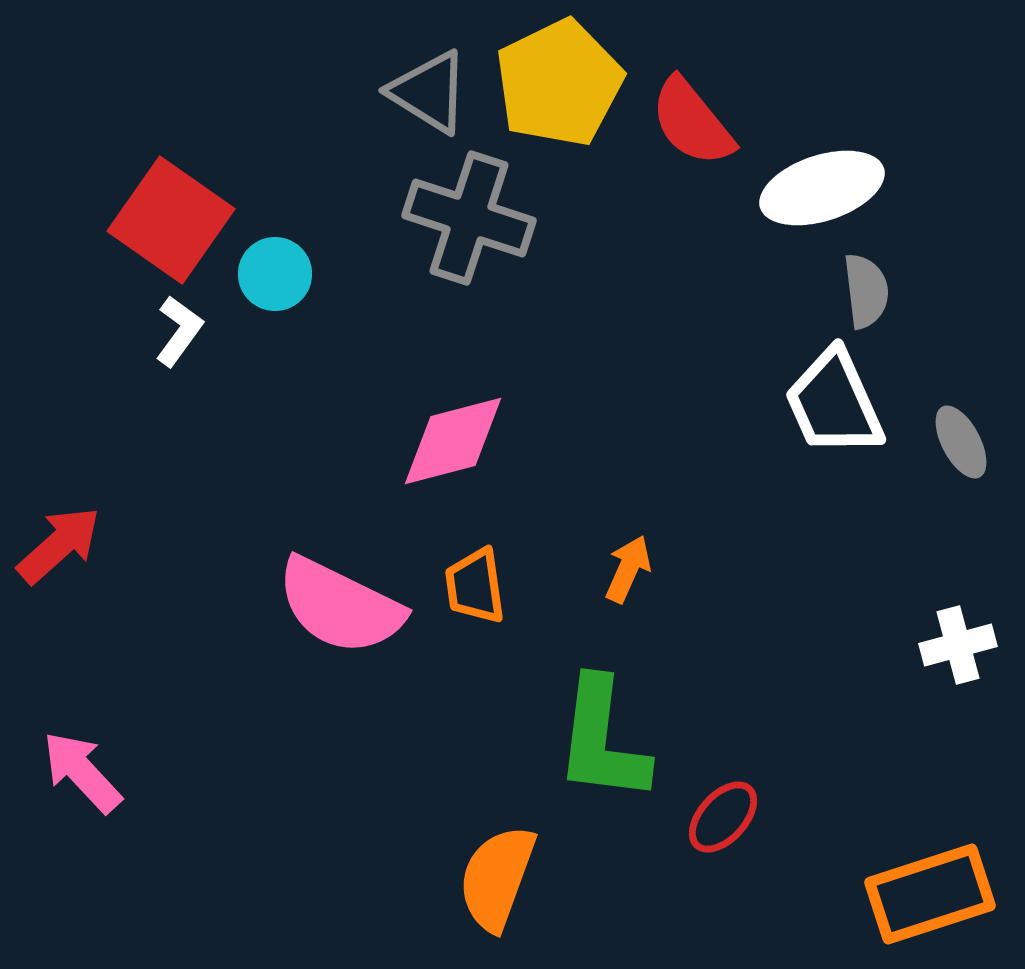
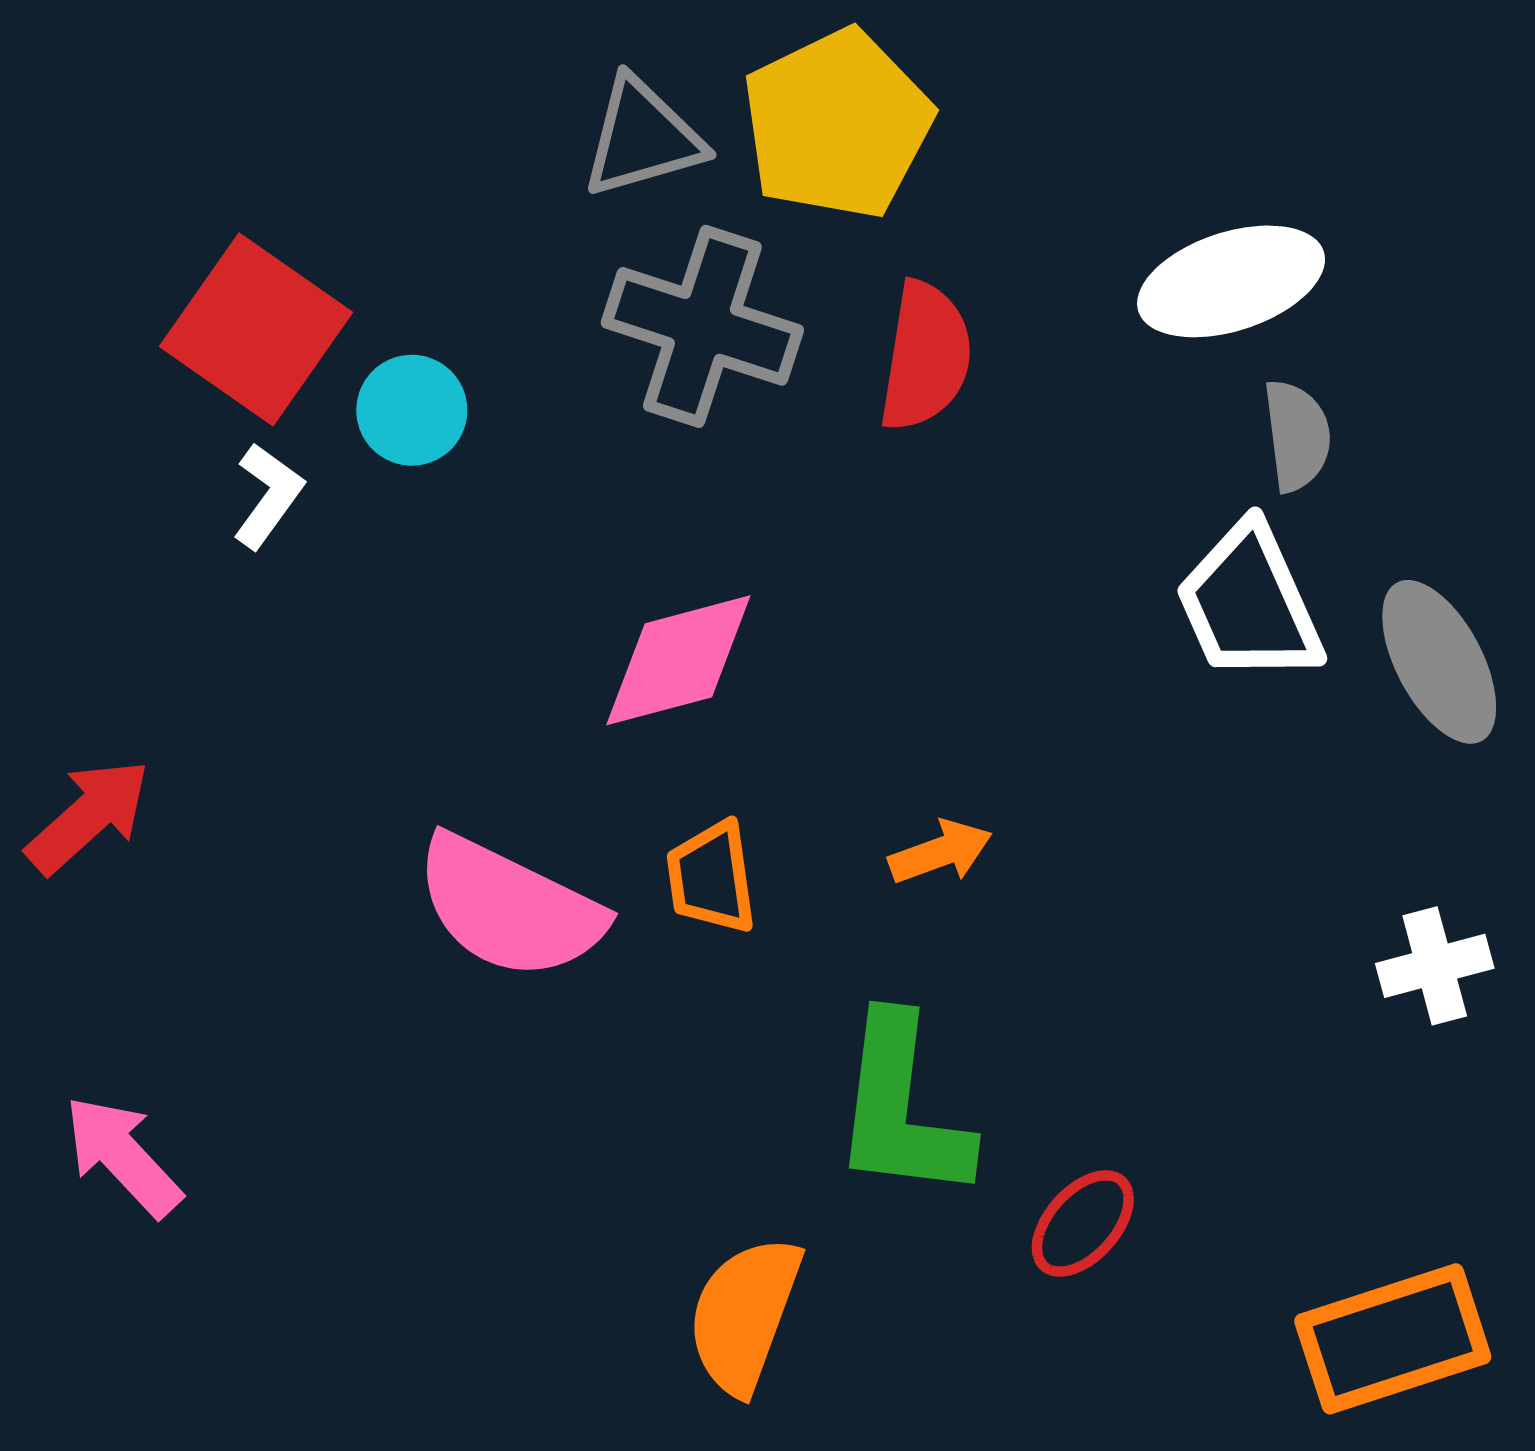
gray triangle: (429, 92) -> (642, 138), turned -48
red semicircle: (692, 122) -> (926, 356), moved, turned -132
gray ellipse: (961, 442) -> (1439, 662), size x1.5
orange arrow: (628, 569) -> (940, 852), turned 46

